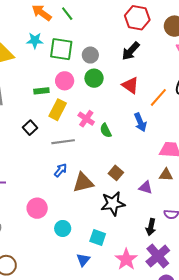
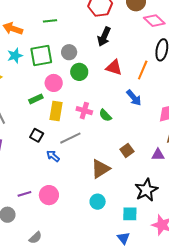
green line: (67, 14) -> (50, 21), moved, turned -40
blue arrow: (61, 170) -> (53, 156), moved, turned -72
brown square: (116, 173) -> (127, 150), turned 32
black star: (113, 204) -> (146, 190), moved
pink circle: (37, 208) -> (49, 195), moved
cyan circle: (63, 228) -> (98, 202), moved

